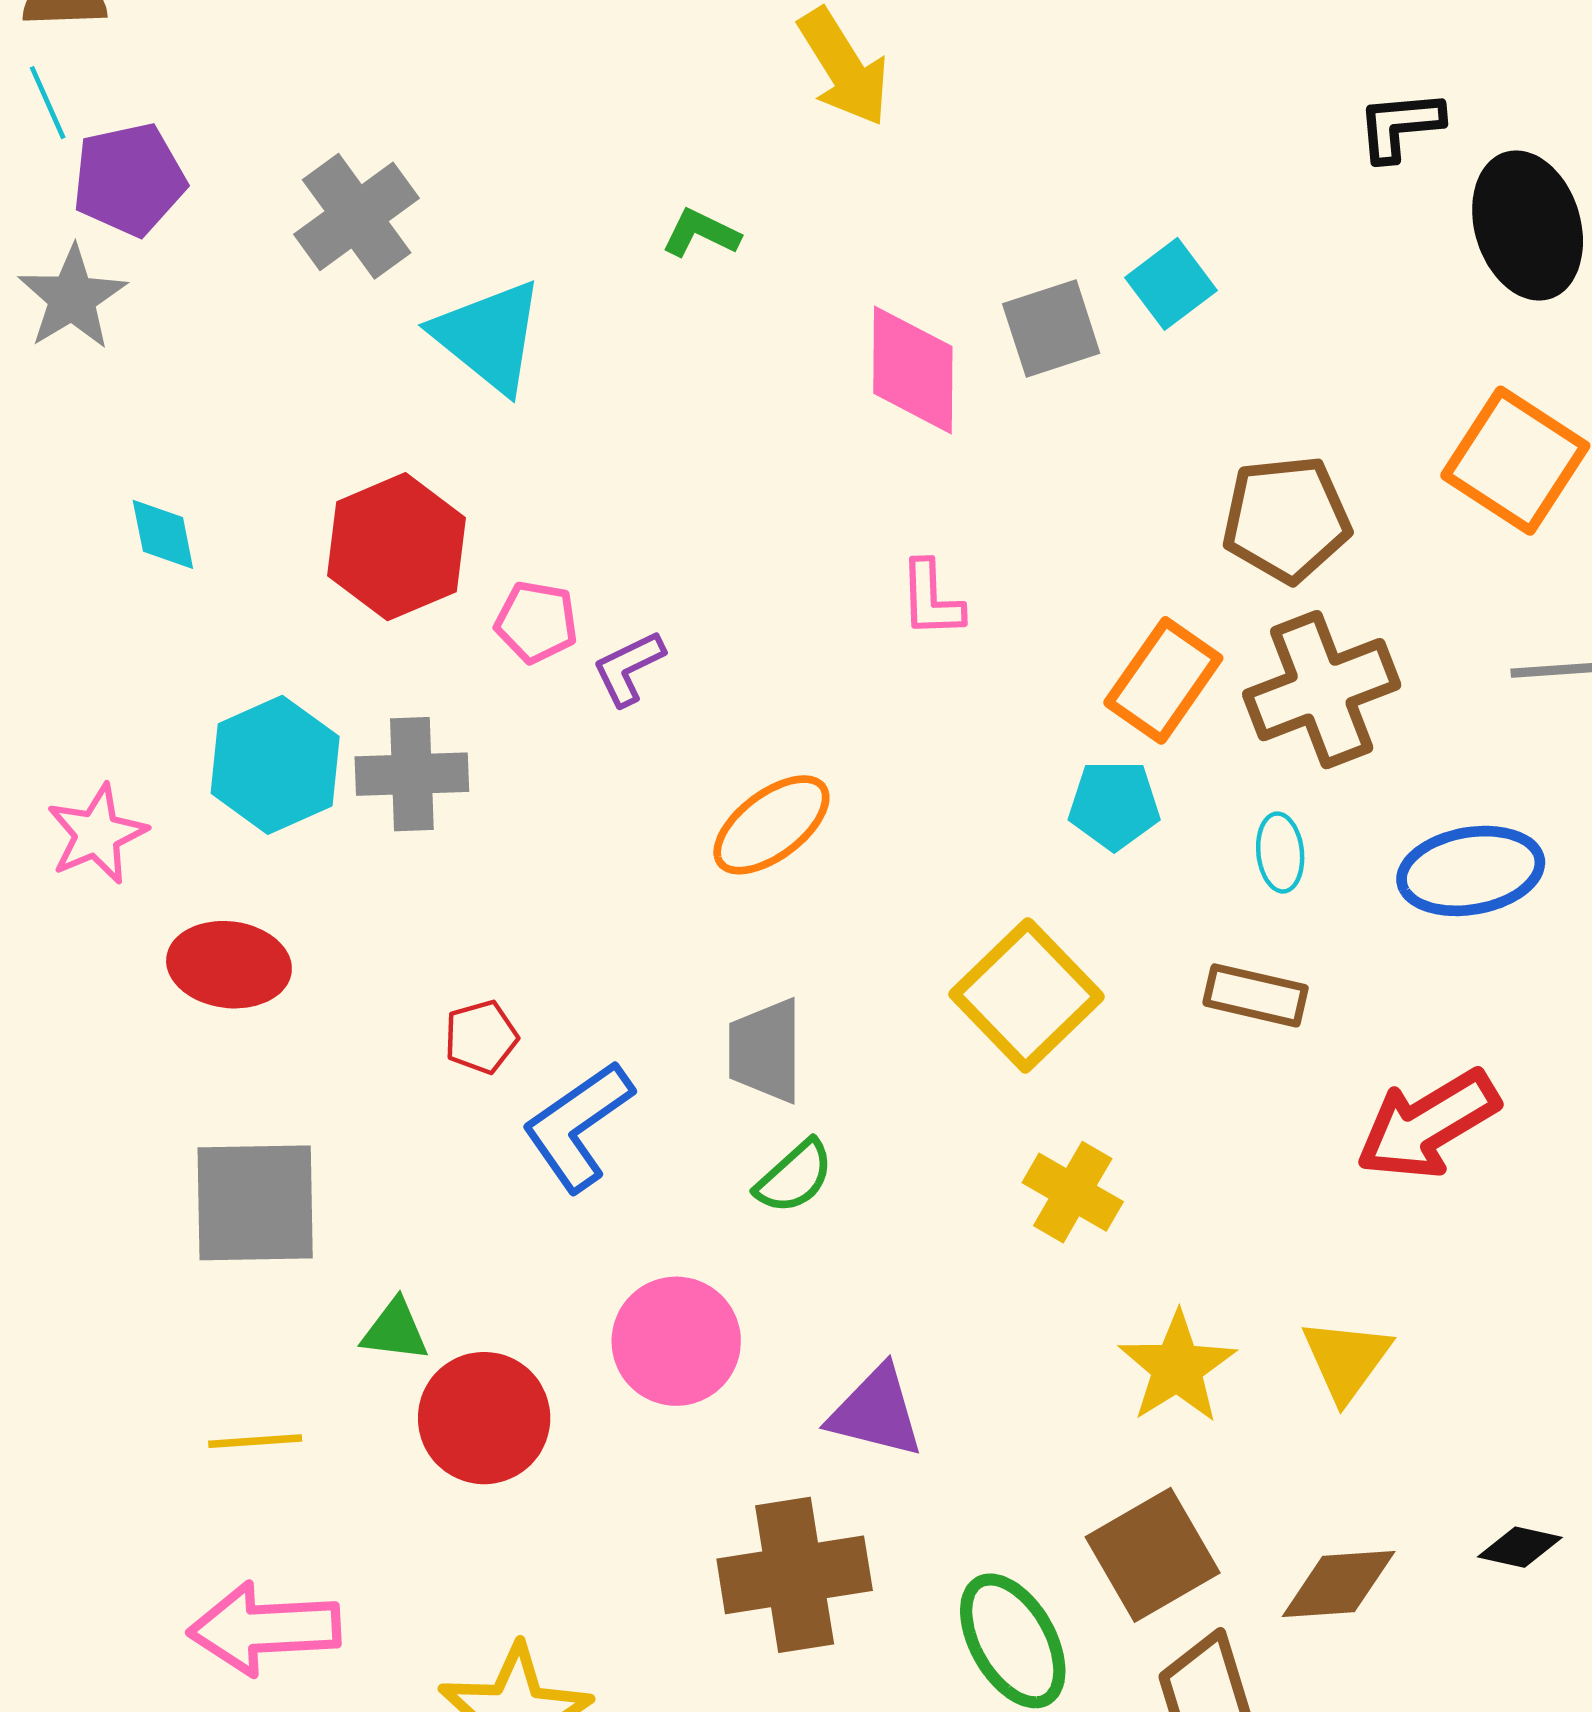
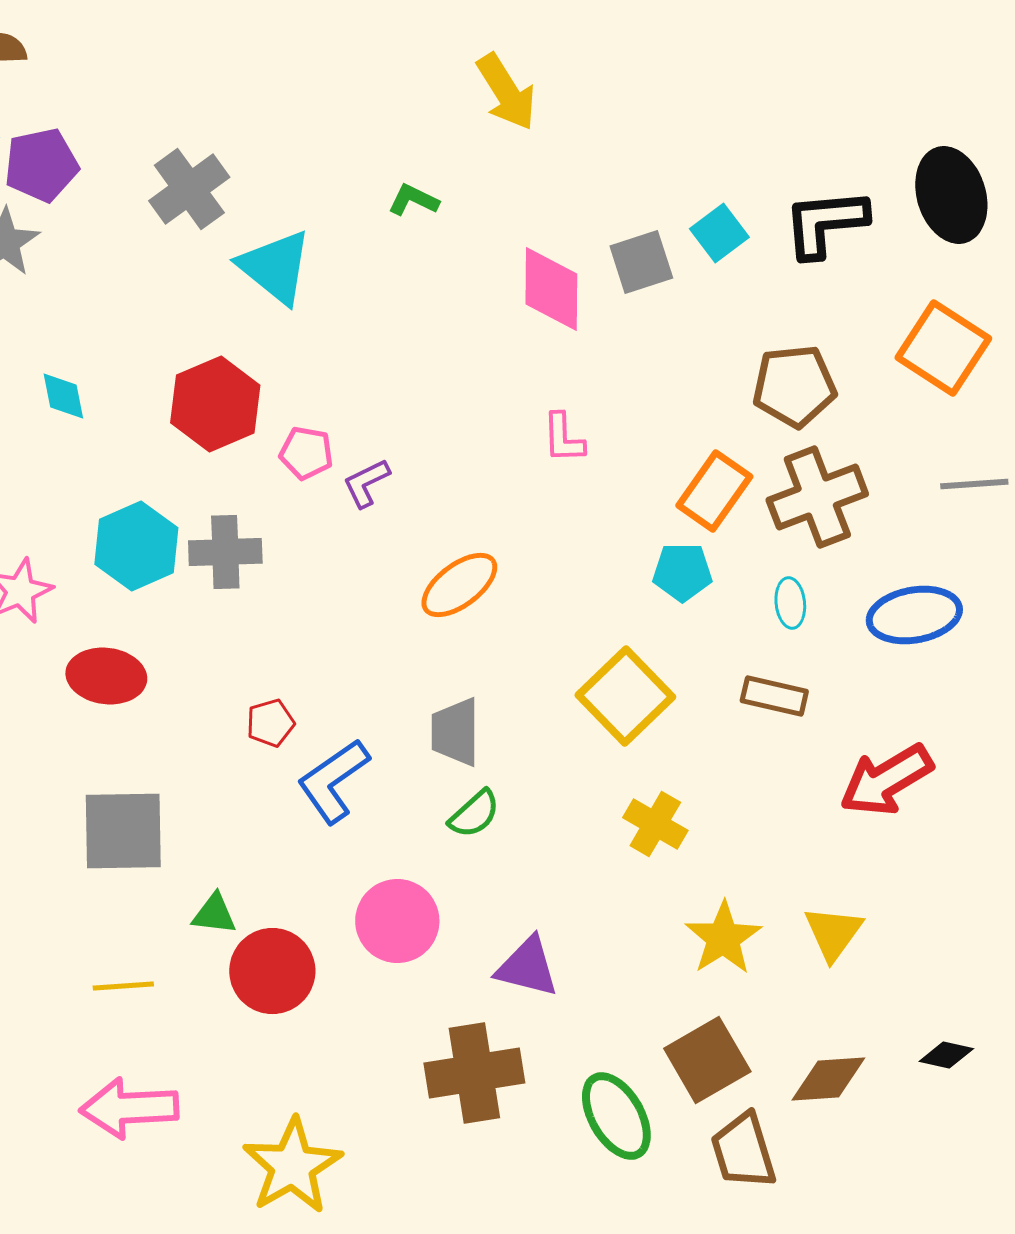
black L-shape: (1400, 126) -> (825, 223), moved, size x1.5

